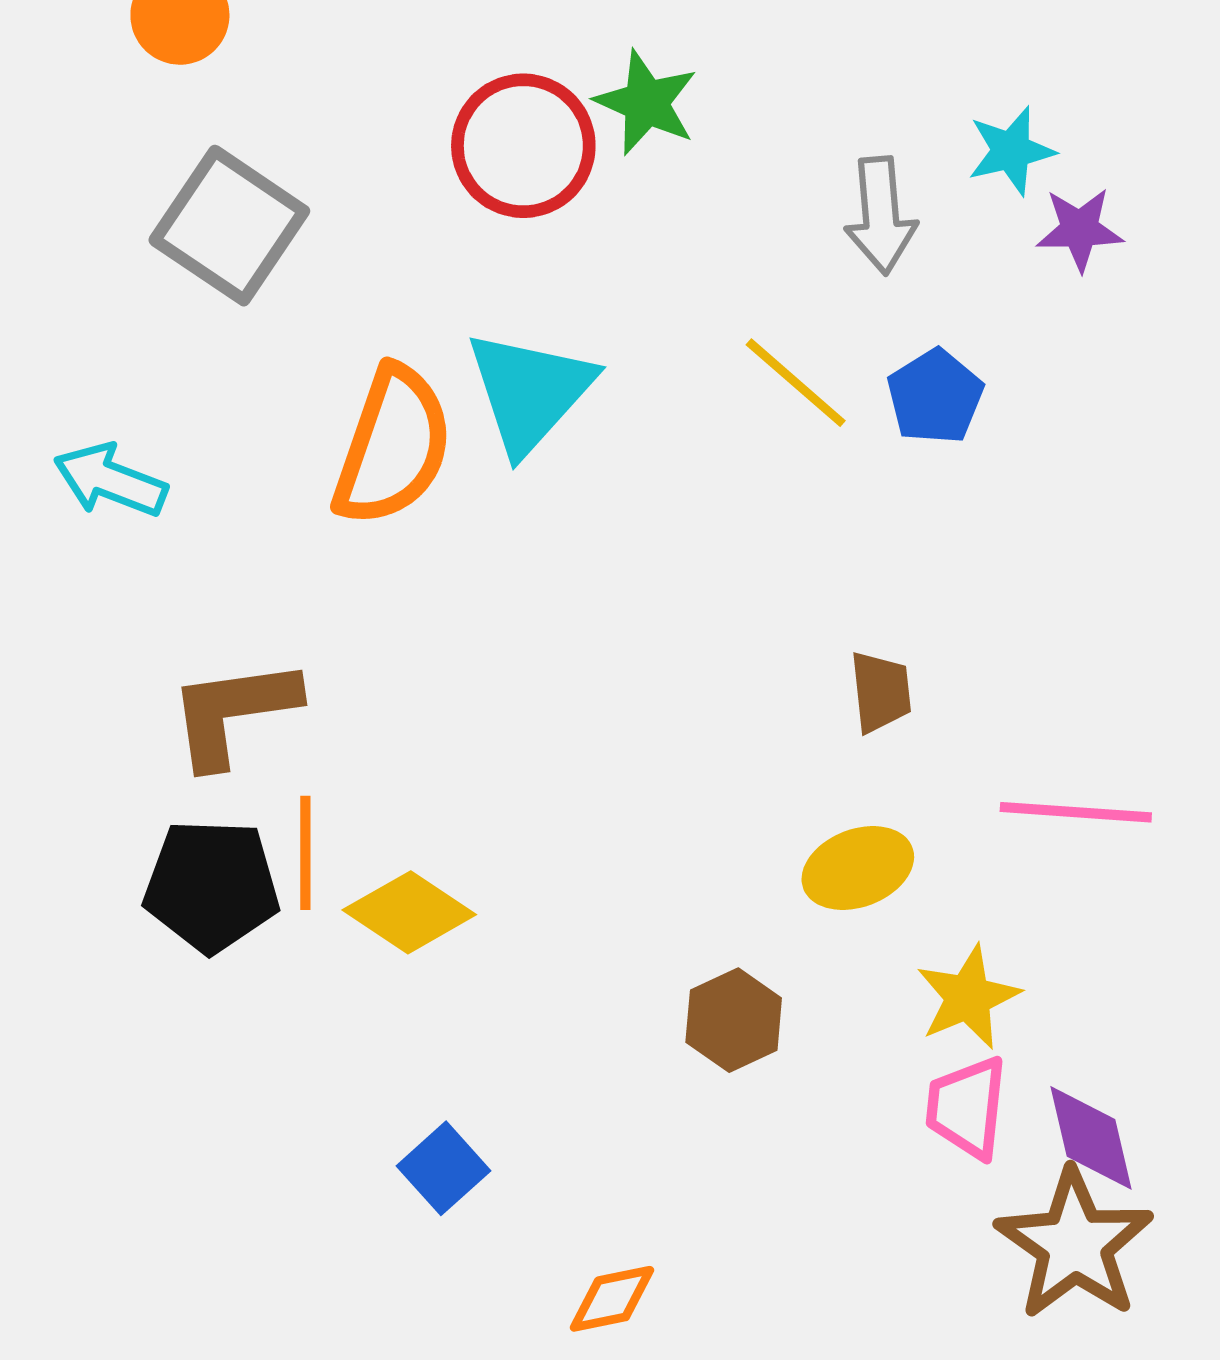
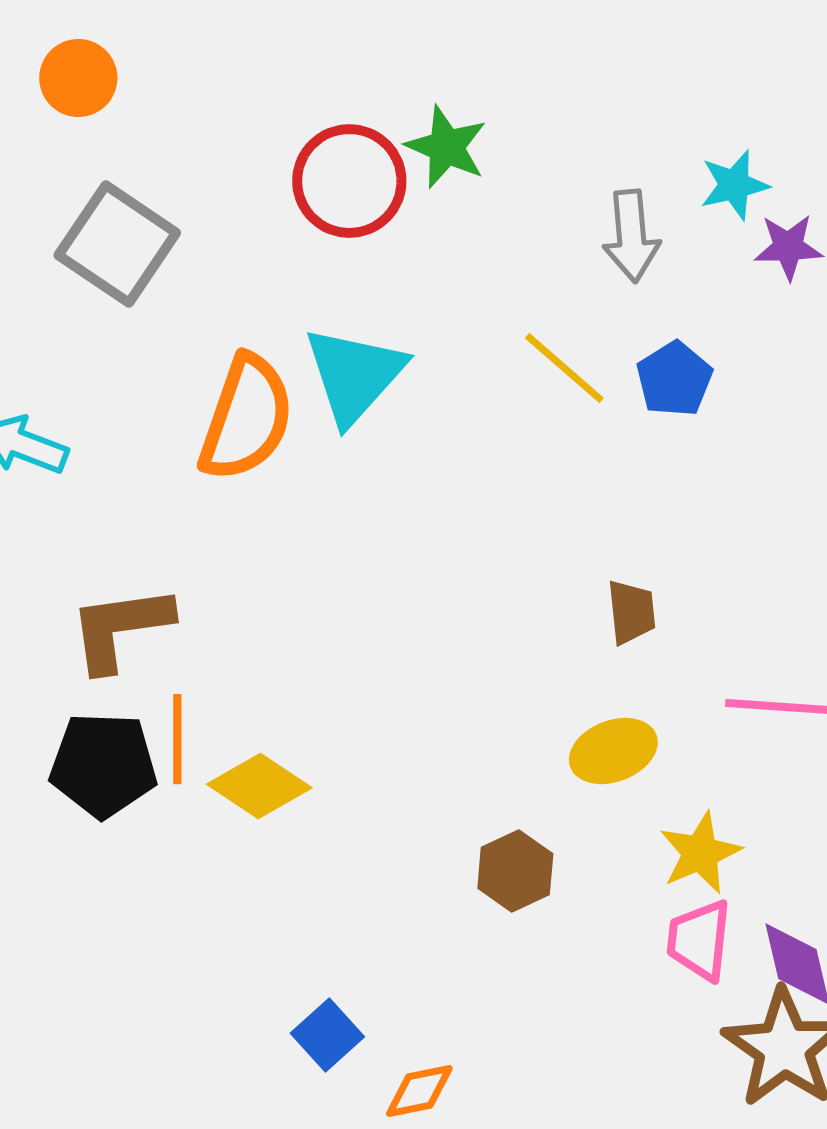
blue square: (443, 1168) -> (327, 1035), moved

